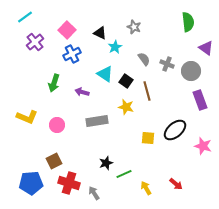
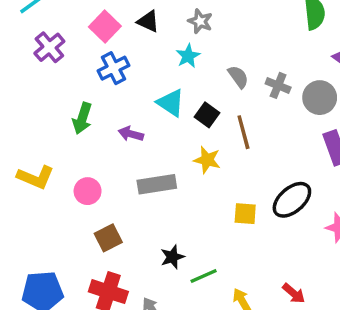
gray star: (134, 27) -> (200, 21), moved
black triangle: (100, 33) -> (148, 21), moved
brown square: (54, 161) -> (108, 238), moved

